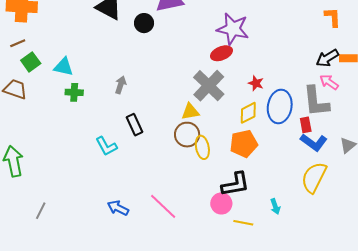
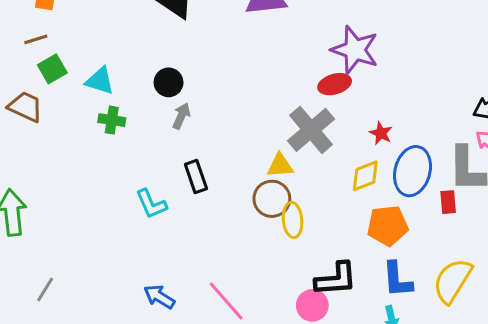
black circle: (144, 23) -> (169, 82), moved
blue L-shape: (314, 142) -> (397, 280), moved, turned 44
orange pentagon: (244, 144) -> (388, 226), moved

